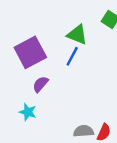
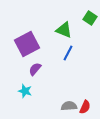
blue line: (72, 56) -> (68, 53), moved

